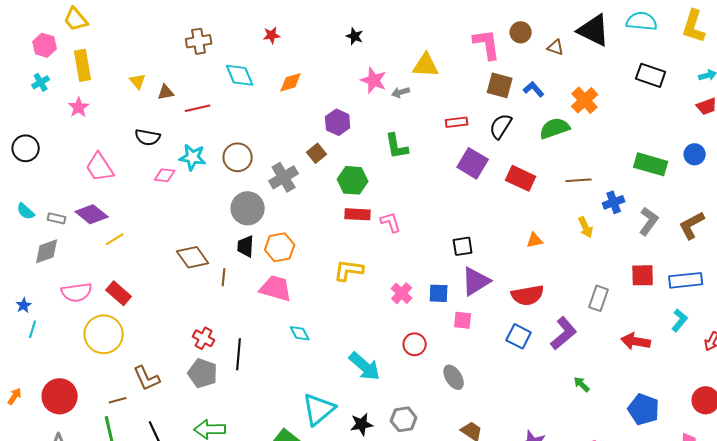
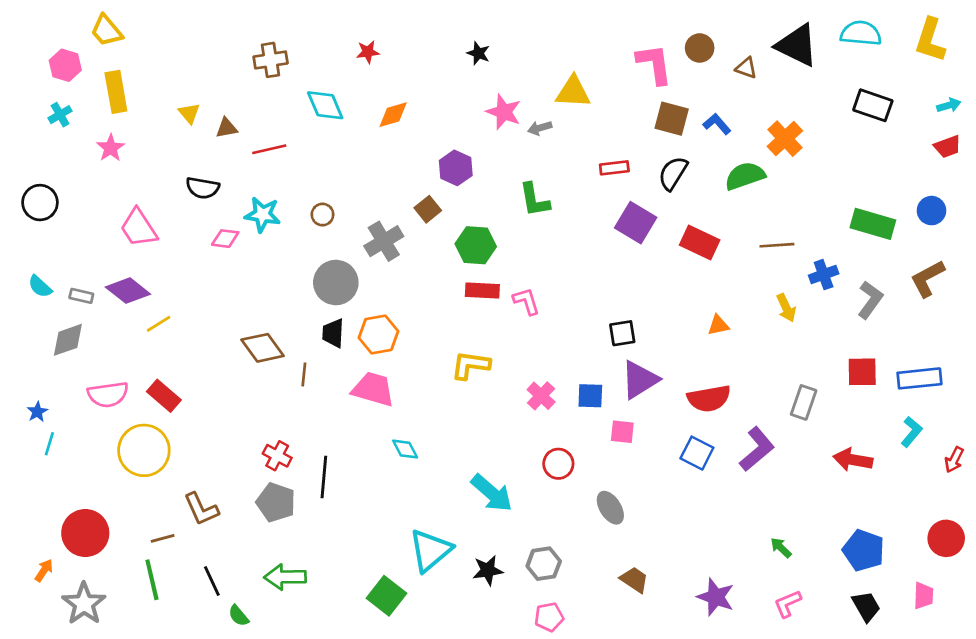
brown circle: (238, 157) -> (322, 215), size x0.6
brown L-shape: (692, 225) -> (927, 279), moved
green arrow: (582, 384) -> (781, 548), moved
orange arrow: (15, 396) -> (44, 570), moved

